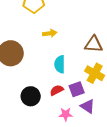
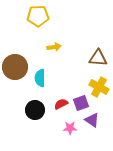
cyan semicircle: (60, 64) -> (40, 78), moved

